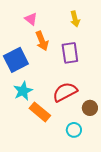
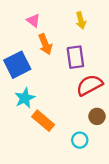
red semicircle: (65, 92) -> (89, 85), moved

